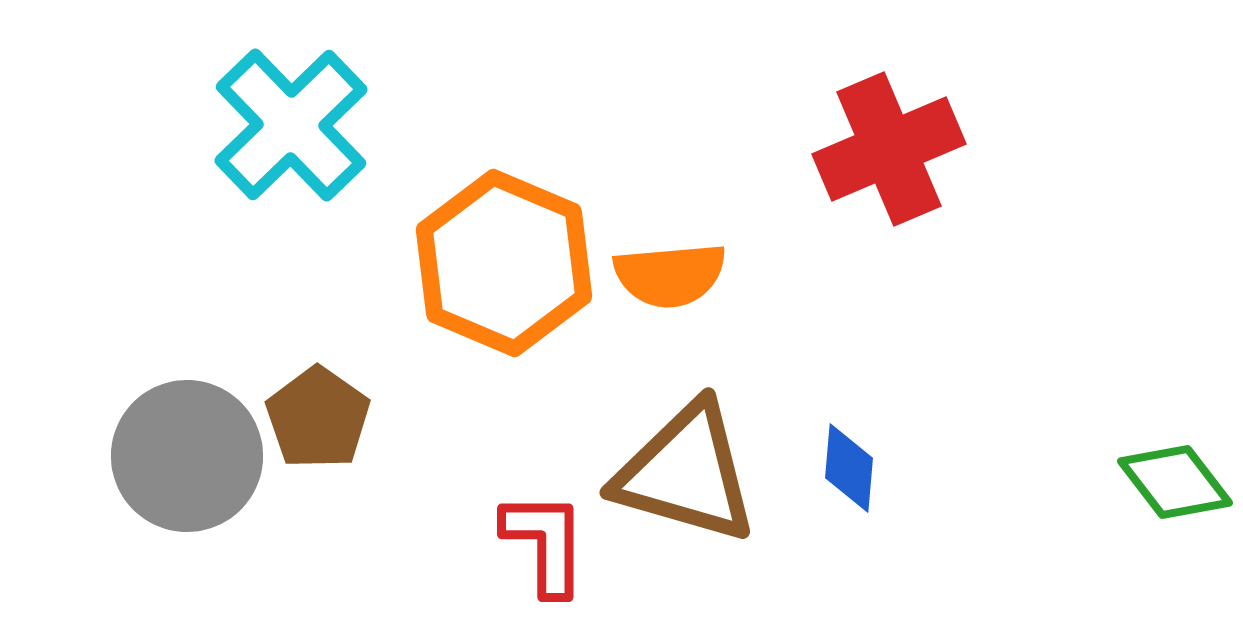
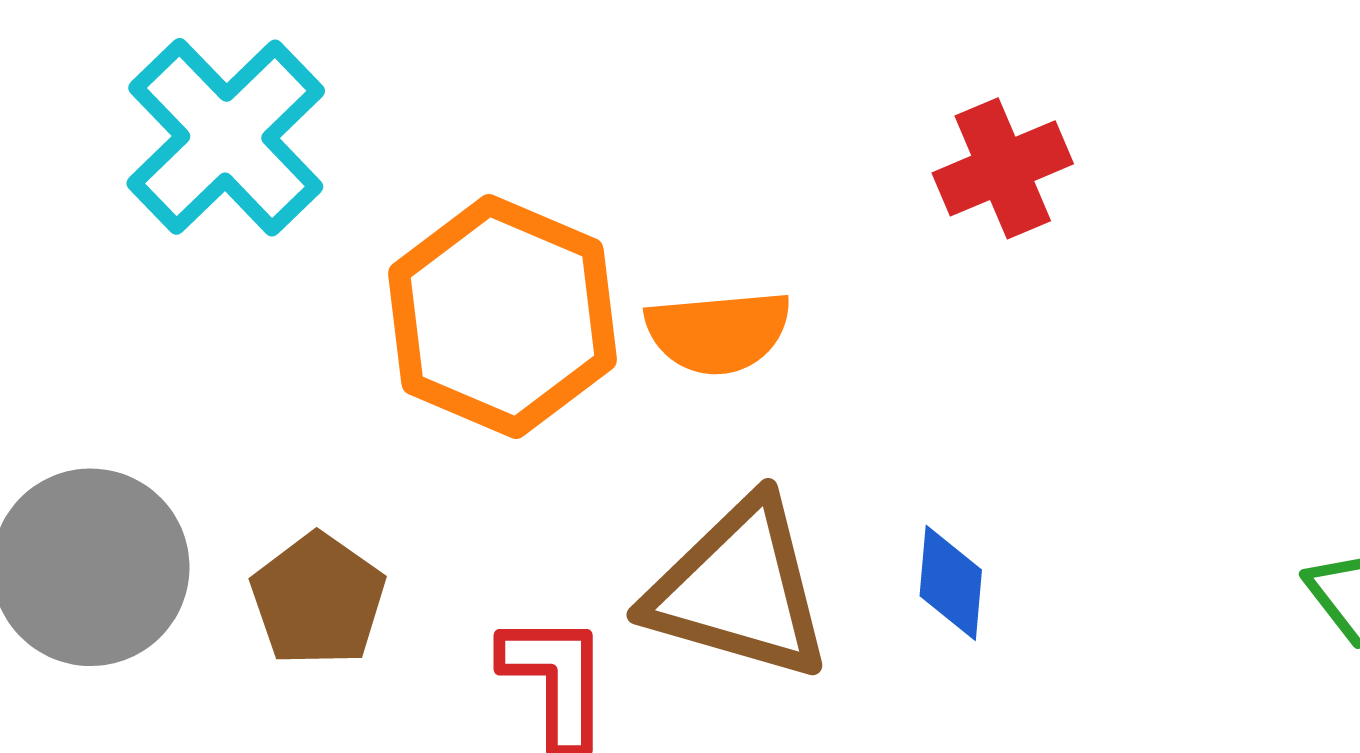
red cross: (889, 149) -> (1003, 168), size x0.7
brown pentagon: (318, 418) -> (318, 600), moved

